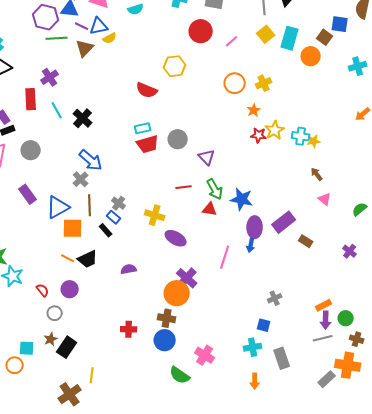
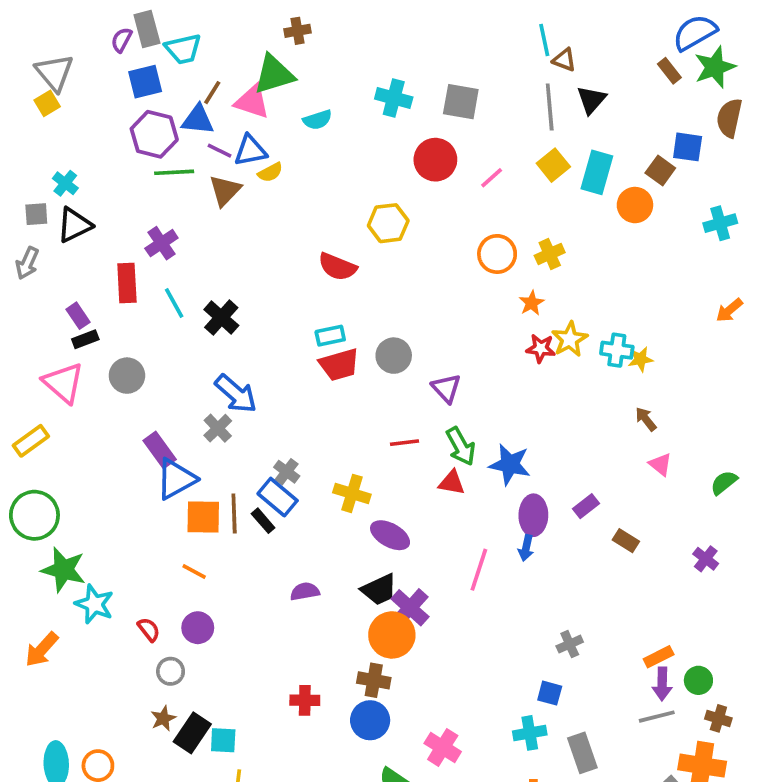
purple rectangle: (28, 194) -> (160, 450), moved
brown line: (90, 205) -> (234, 513), moved
blue rectangle: (114, 217) -> (278, 497), size x1.5
purple rectangle: (284, 222) -> (586, 506), size x0.6
black trapezoid: (88, 259) -> (379, 590), moved
cyan square: (27, 348) -> (223, 740), moved

